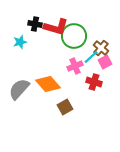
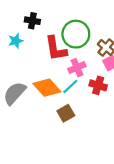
red L-shape: (56, 27) -> (56, 49), moved, turned 65
cyan line: (91, 57) -> (70, 86), moved

